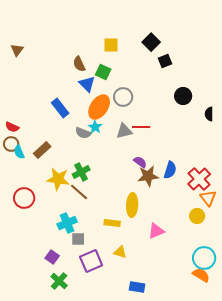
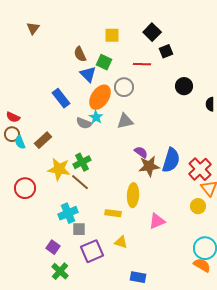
brown triangle: (17, 50) -> (33, 28), moved
red line: (141, 127) -> (142, 64), moved
blue semicircle: (170, 170) -> (171, 160), size x1.4

